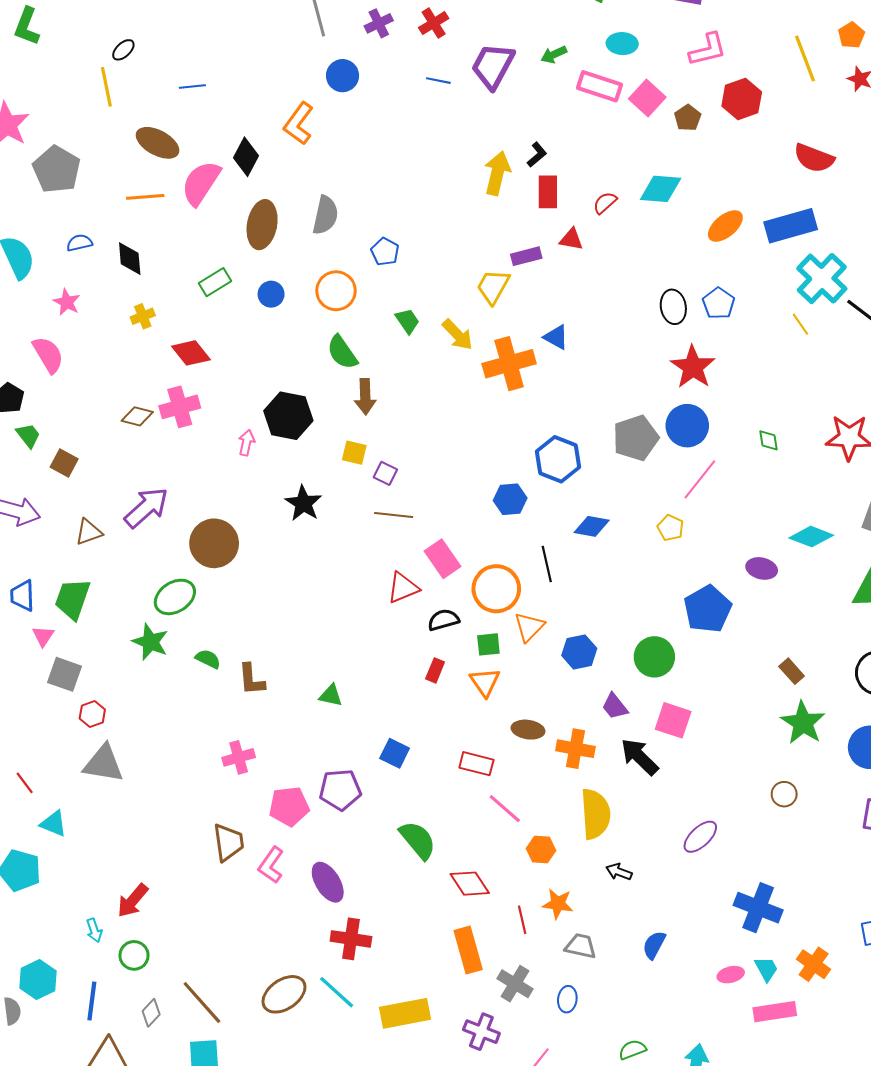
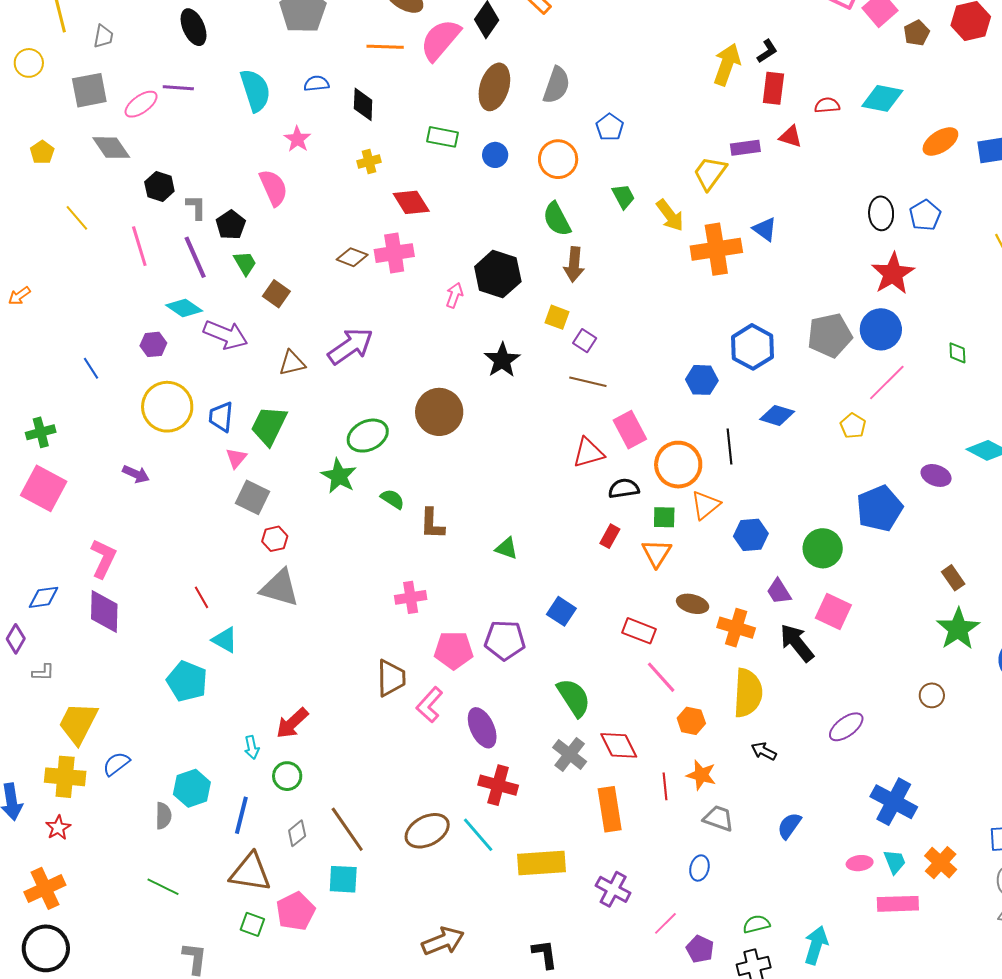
red semicircle: (605, 203) -> (827, 105), turned 30
green rectangle: (215, 282) -> (442, 137), turned 36
brown circle: (214, 543) -> (439, 412), moved
gray cross: (515, 984) -> (570, 754), moved

